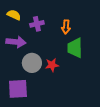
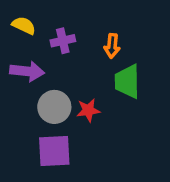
purple square: (18, 89) -> (54, 151), moved

